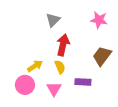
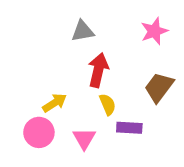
gray triangle: (53, 20) -> (83, 31), turned 35
pink star: (99, 20) -> (154, 31), turned -30
yellow semicircle: (60, 67) -> (108, 104), moved

